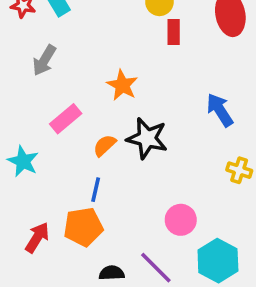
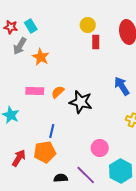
gray arrow: (44, 60) -> (20, 46), moved
orange star: (122, 85) -> (41, 57), moved
pink rectangle: (66, 119) -> (35, 91), turned 42
orange semicircle: (105, 145) -> (58, 92), moved

